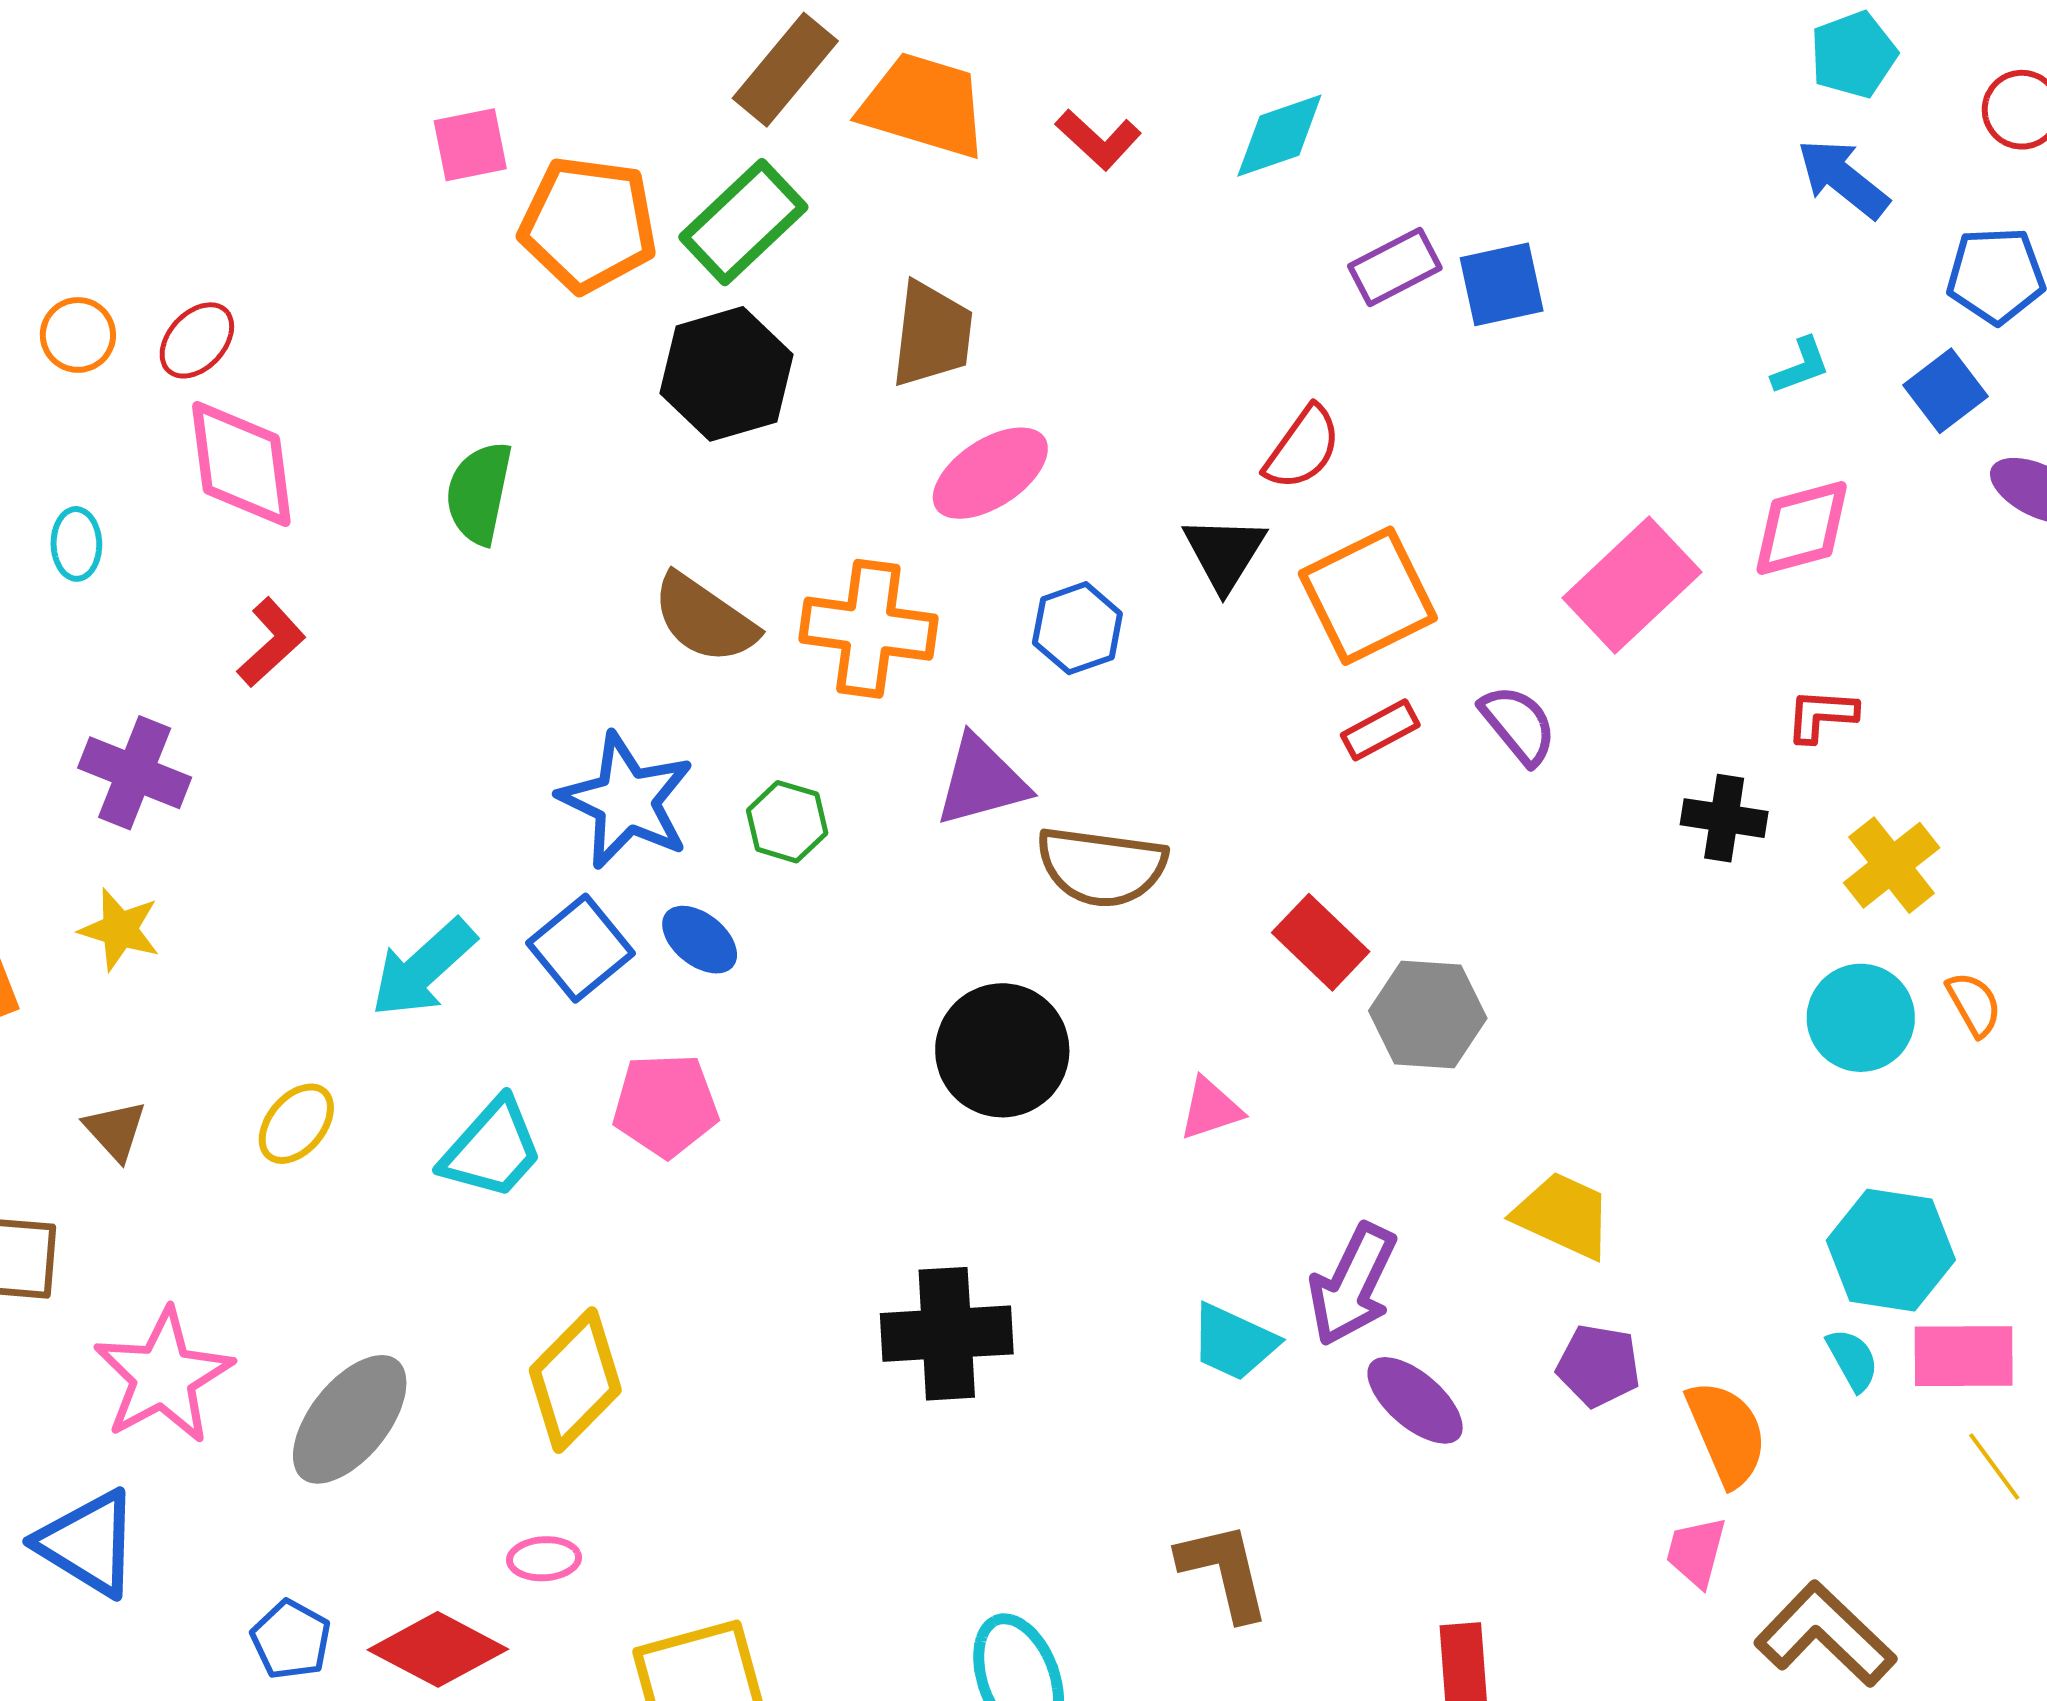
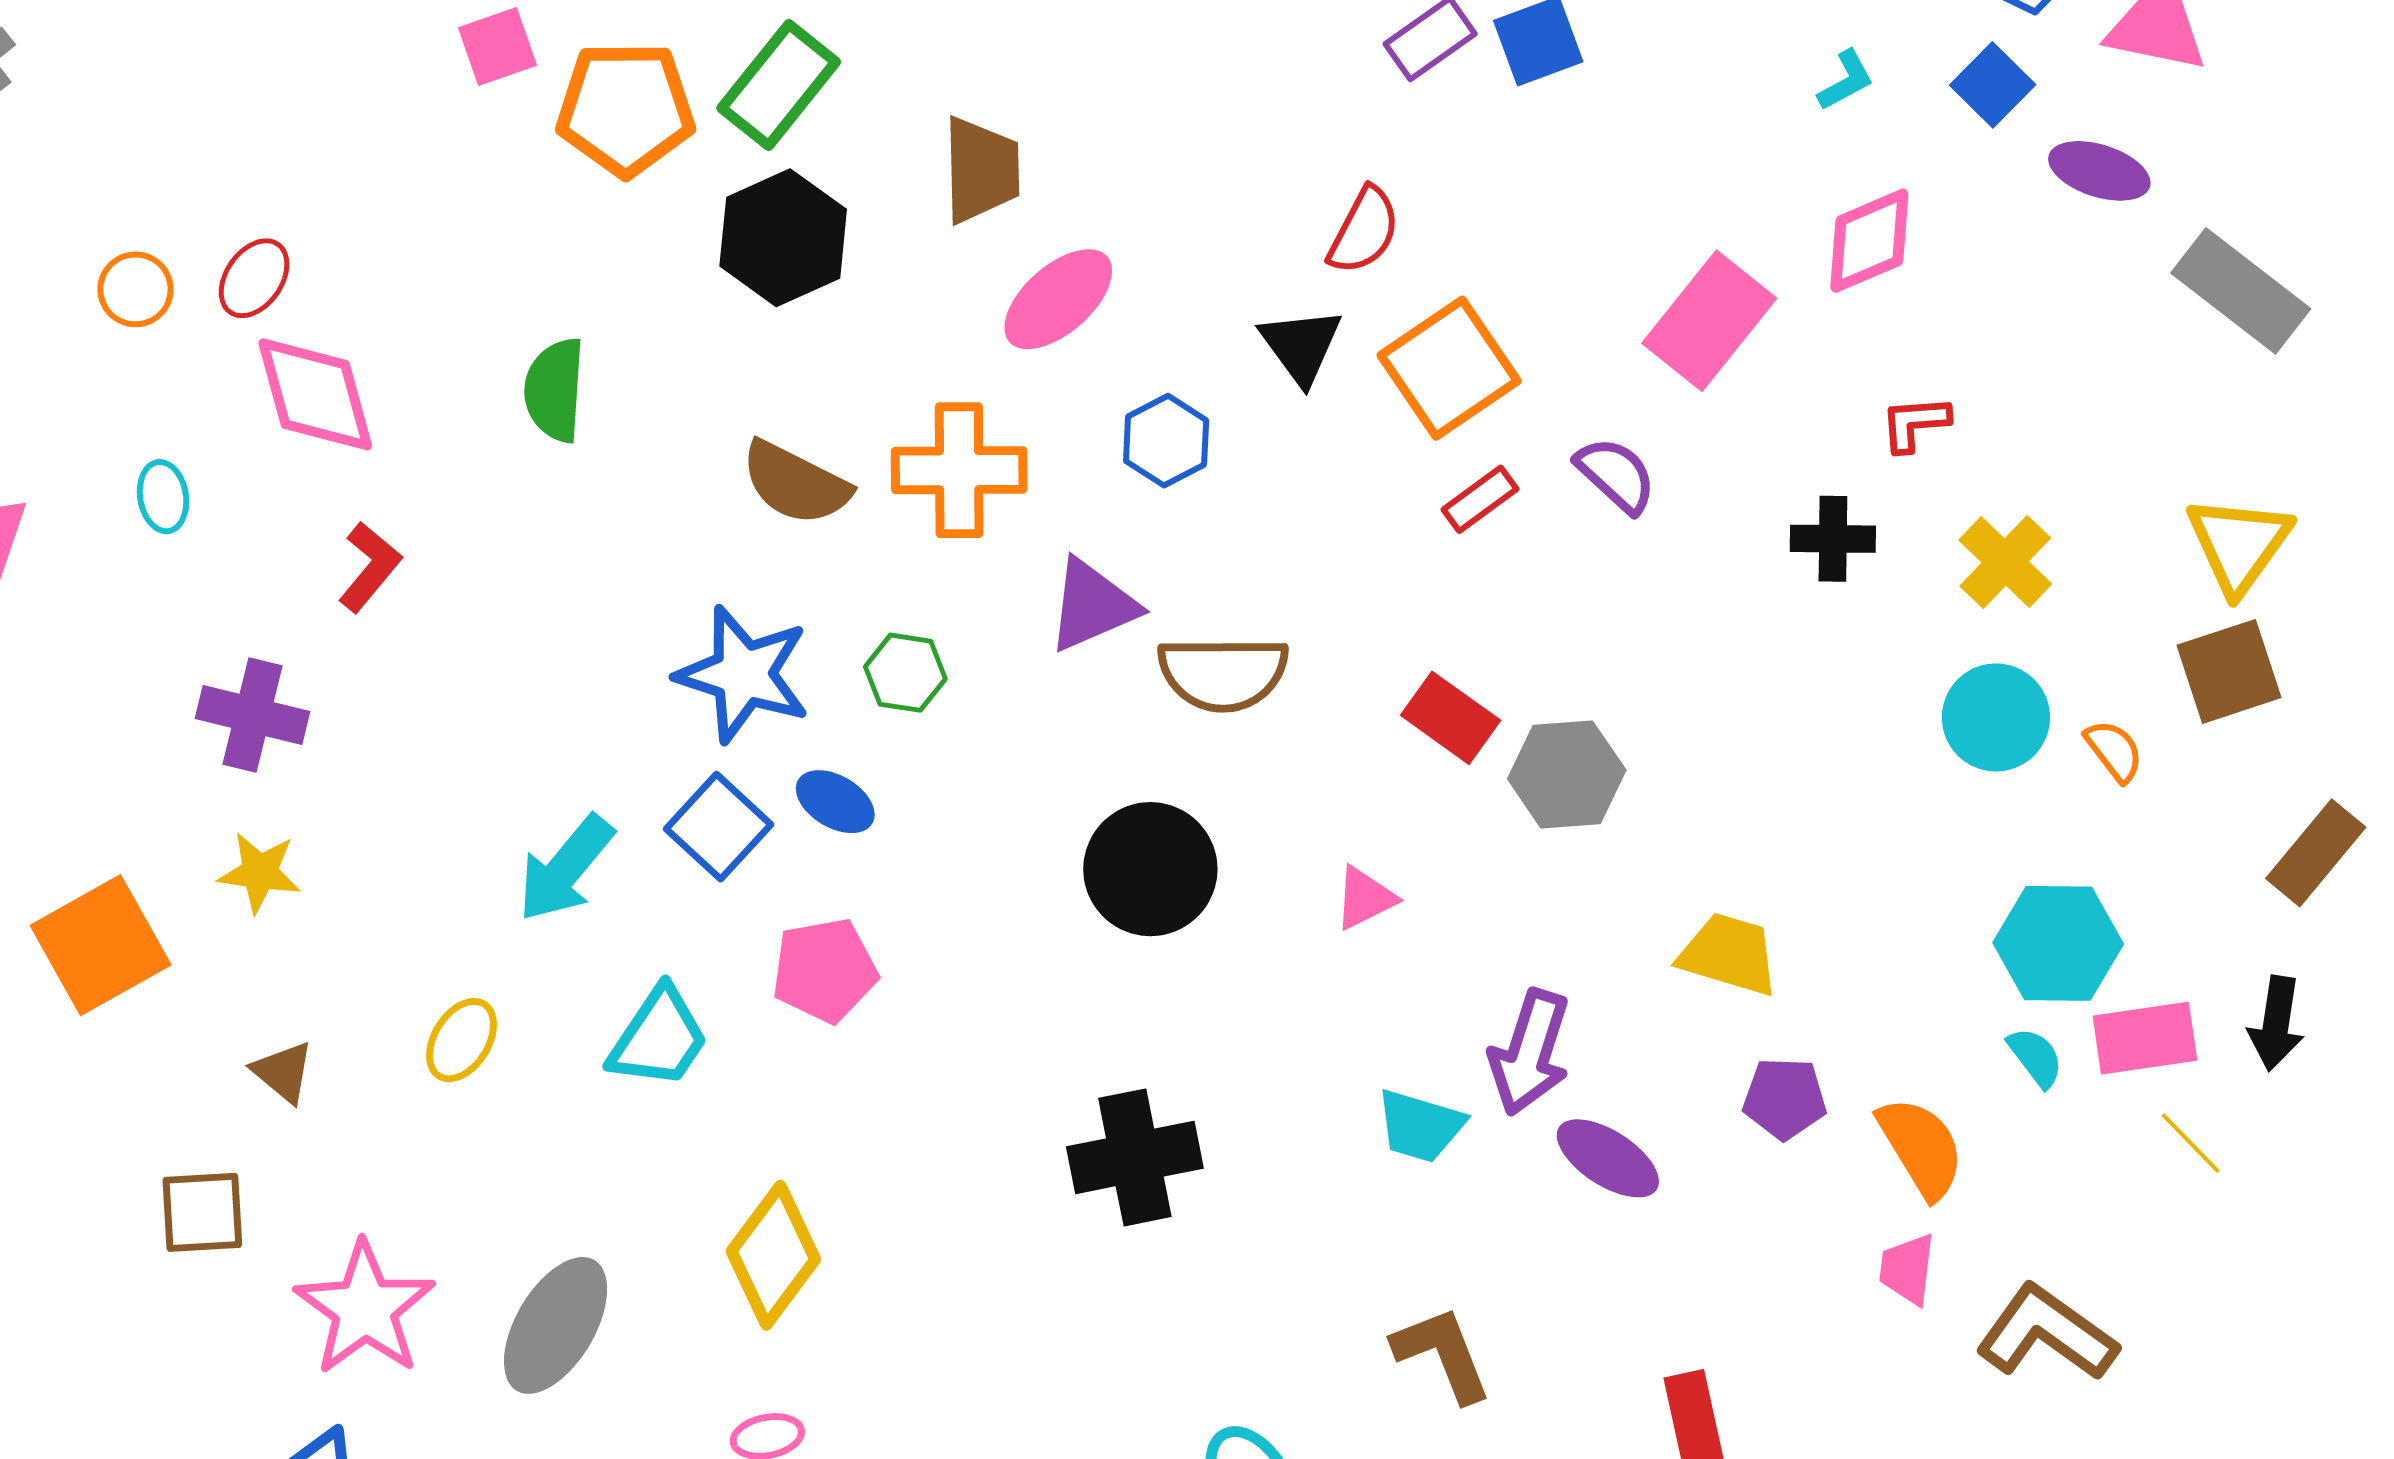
orange semicircle: (1974, 1004) -> (2114, 751), moved

